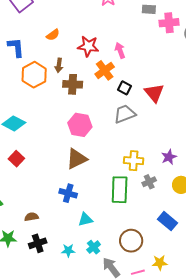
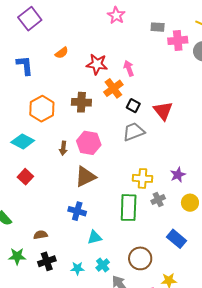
brown arrow: (59, 65) -> (63, 148), moved
orange hexagon: (34, 75) -> (42, 109), moved

